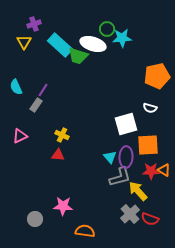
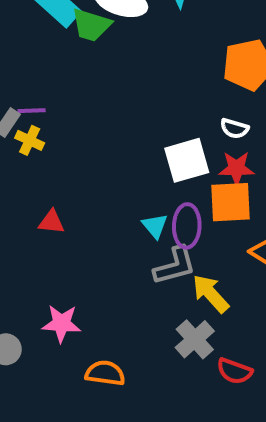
purple line: (43, 90) -> (32, 111), moved, turned 56
yellow cross: (62, 135) -> (30, 140), moved
red star: (151, 171) -> (236, 168), moved
red semicircle: (150, 219) -> (234, 371), moved

